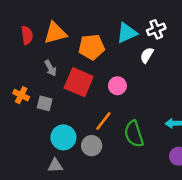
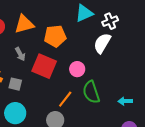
cyan triangle: (127, 33) -> (84, 13), moved
white semicircle: (147, 55) -> (102, 43), size x1.5
green semicircle: (134, 134) -> (91, 92), moved
cyan circle: (63, 137) -> (15, 113), moved

